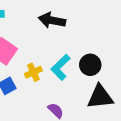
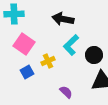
cyan L-shape: (61, 67) -> (71, 45), moved

